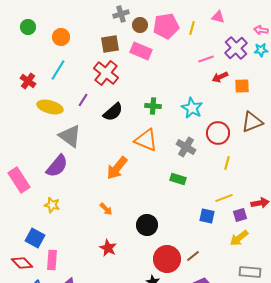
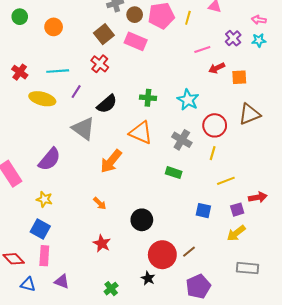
brown square: (110, 44) -> (104, 34), turned -30
purple cross: (236, 48) -> (233, 38), size x0.7
cyan line: (58, 70) -> (58, 71), moved, turned 55
red cross: (106, 73) -> (100, 64), size x0.7
gray triangle: (70, 136) -> (83, 129), moved
yellow line: (227, 163) -> (213, 153), moved
yellow line: (224, 198) -> (226, 181), moved
blue square: (35, 238) -> (40, 229), moved

